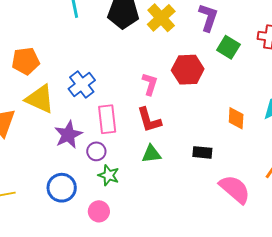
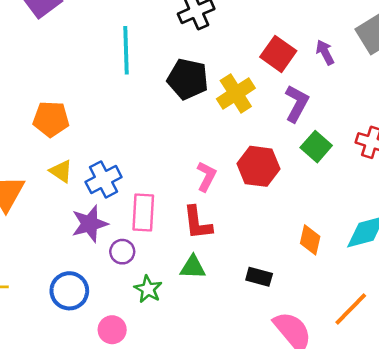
blue cross: (82, 85) -> (104, 179), moved
yellow triangle: (40, 99) -> (61, 171), size x0.6
green star: (109, 175) -> (148, 289), moved

